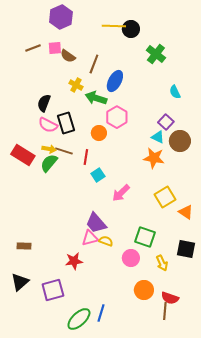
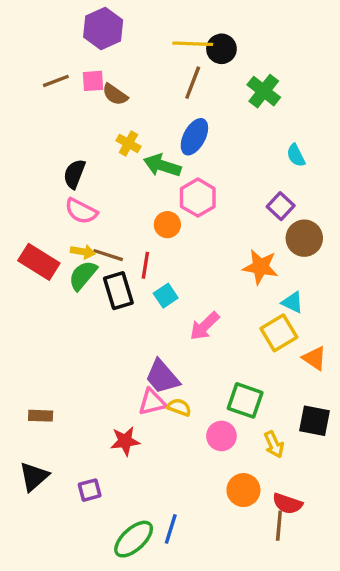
brown line: (94, 64) -> (193, 83), moved
black rectangle: (66, 123) -> (118, 291), moved
cyan triangle: (158, 137) -> (292, 302), moved
purple square: (53, 290) -> (90, 490), size x0.6

